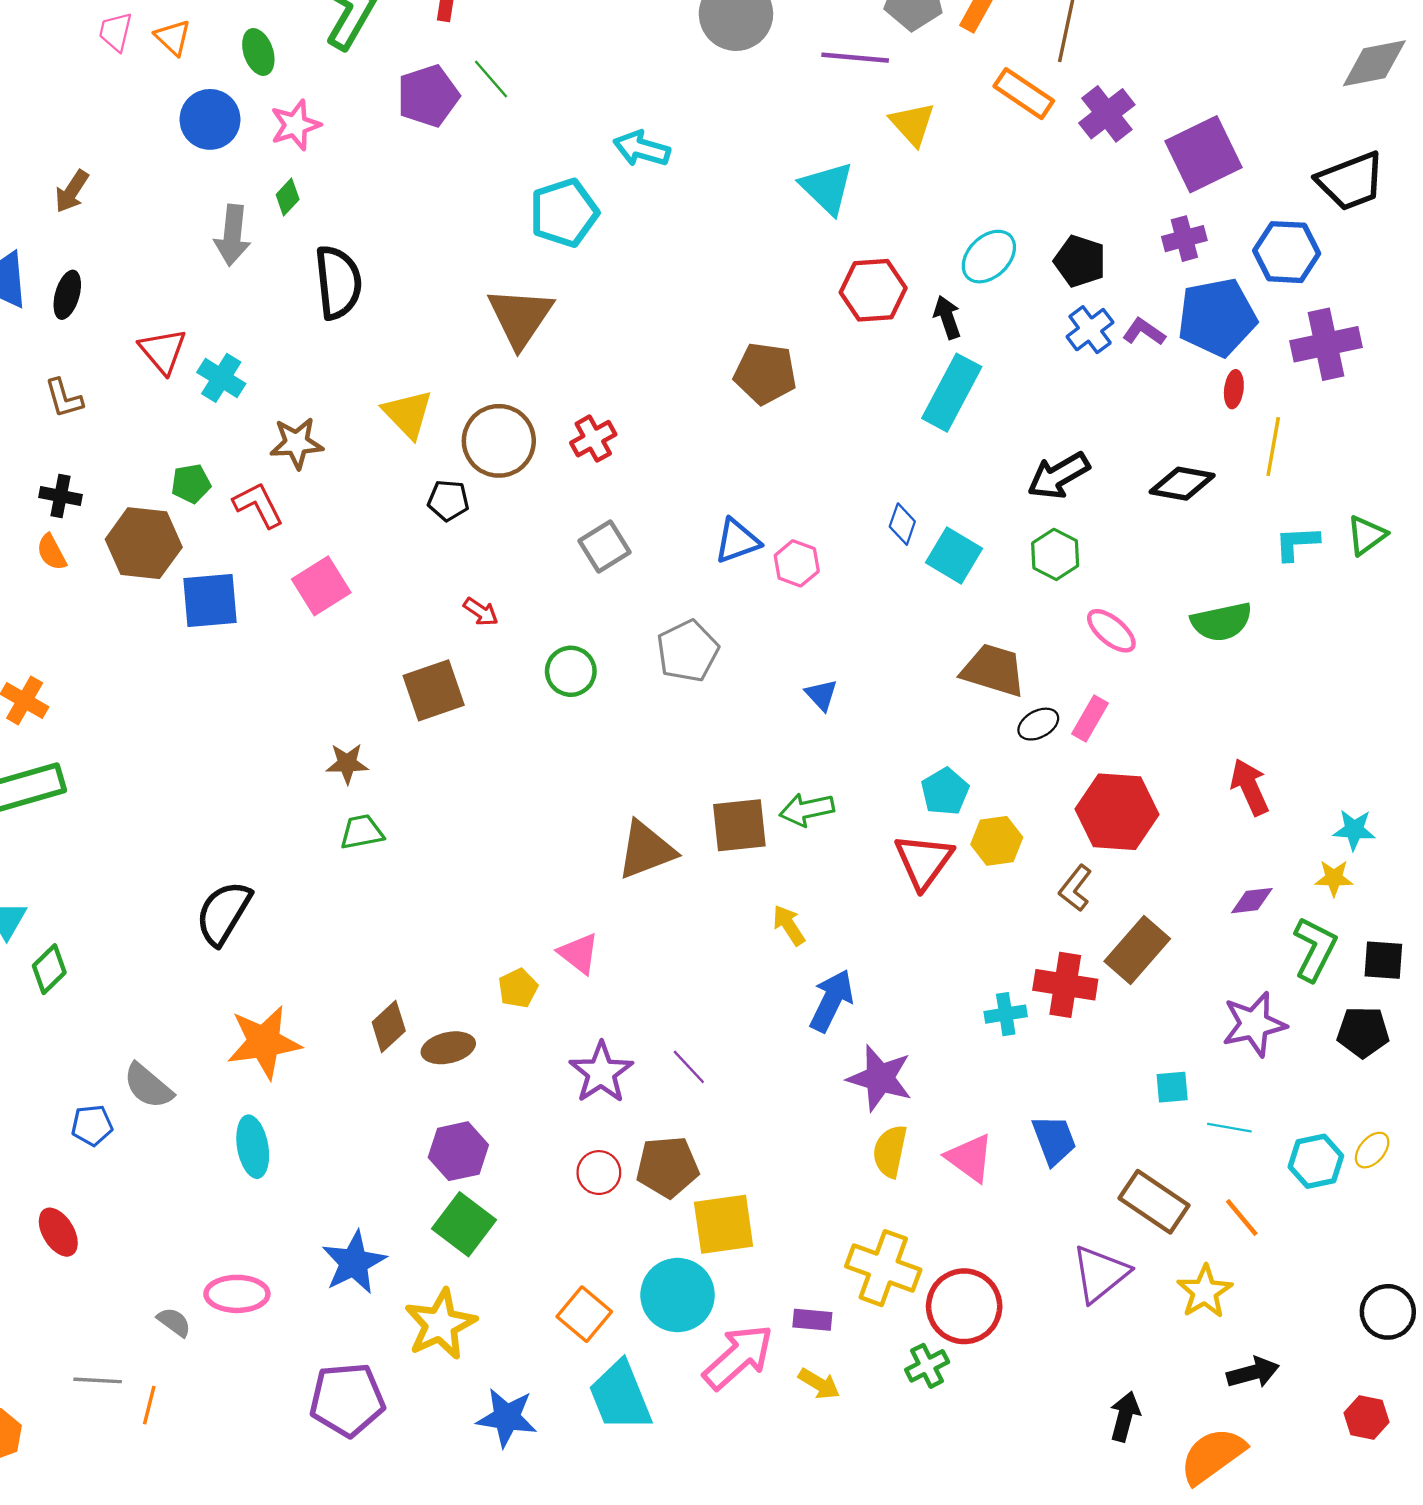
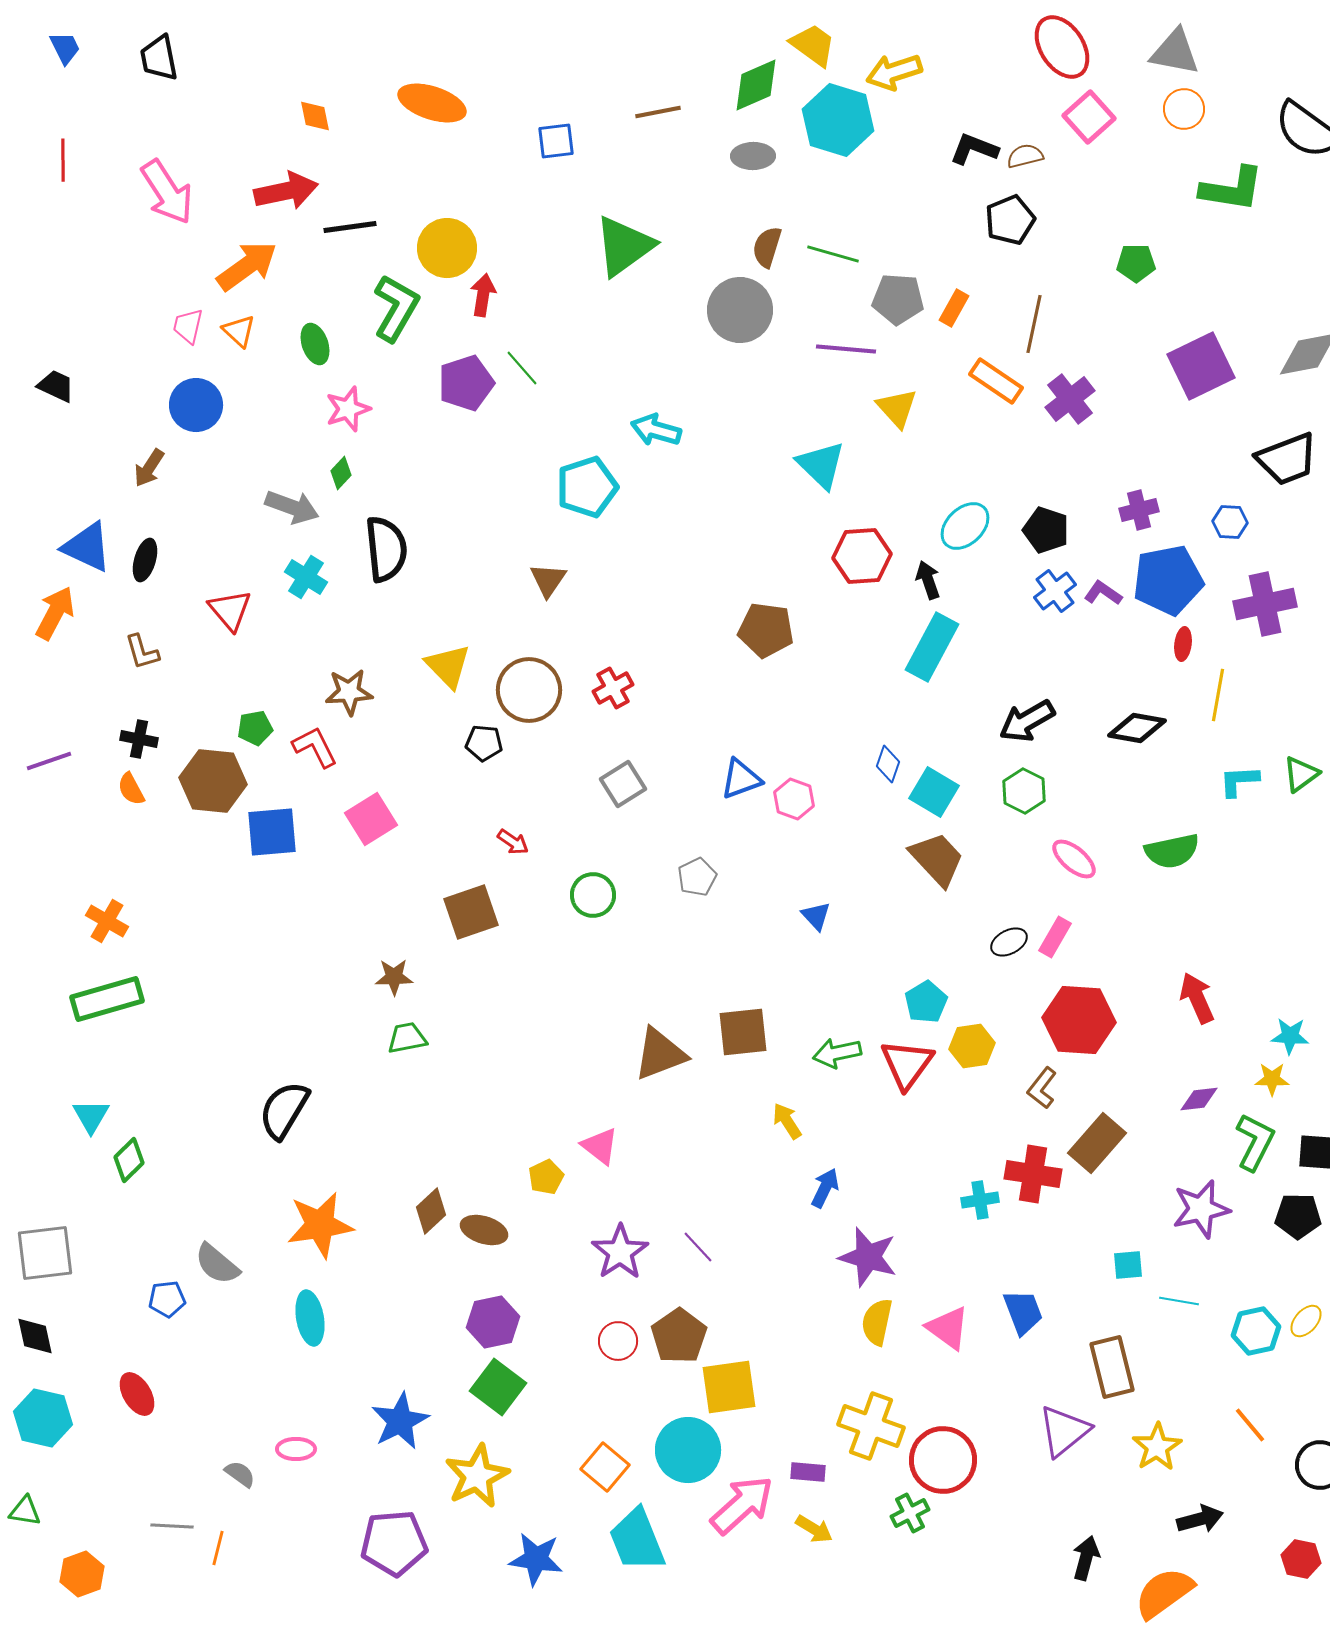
blue circle: (210, 119) -> (196, 405), moved
purple square: (1204, 154) -> (1201, 366), moved
gray arrow: (232, 235) -> (292, 507), turned -76
blue hexagon: (1287, 252) -> (1230, 522), size x0.6
brown triangle: (520, 317) -> (548, 580), size x0.6
cyan cross: (221, 378) -> (306, 577), moved
gray pentagon: (688, 651) -> (697, 877), size x0.7
brown trapezoid: (993, 670) -> (937, 859), moved, turned 30
green arrow: (807, 810) -> (837, 1053), moved
blue arrow: (832, 1001) -> (825, 1188), size x0.7
brown ellipse: (448, 1048) -> (484, 1230), turned 30
brown pentagon: (667, 1167) -> (679, 1336), turned -30
brown rectangle: (1154, 1202) -> (1112, 1367), turned 42
orange line: (1242, 1217) -> (1250, 1425), moved
pink ellipse: (237, 1294) -> (296, 1449), size x0.7

